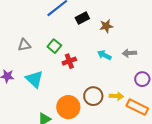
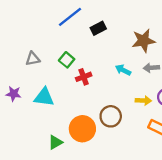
brown star: (106, 26) -> (143, 41), moved, size x1.5
cyan triangle: (34, 79) -> (44, 97), turned -36
yellow arrow: (116, 96) -> (143, 101), moved

